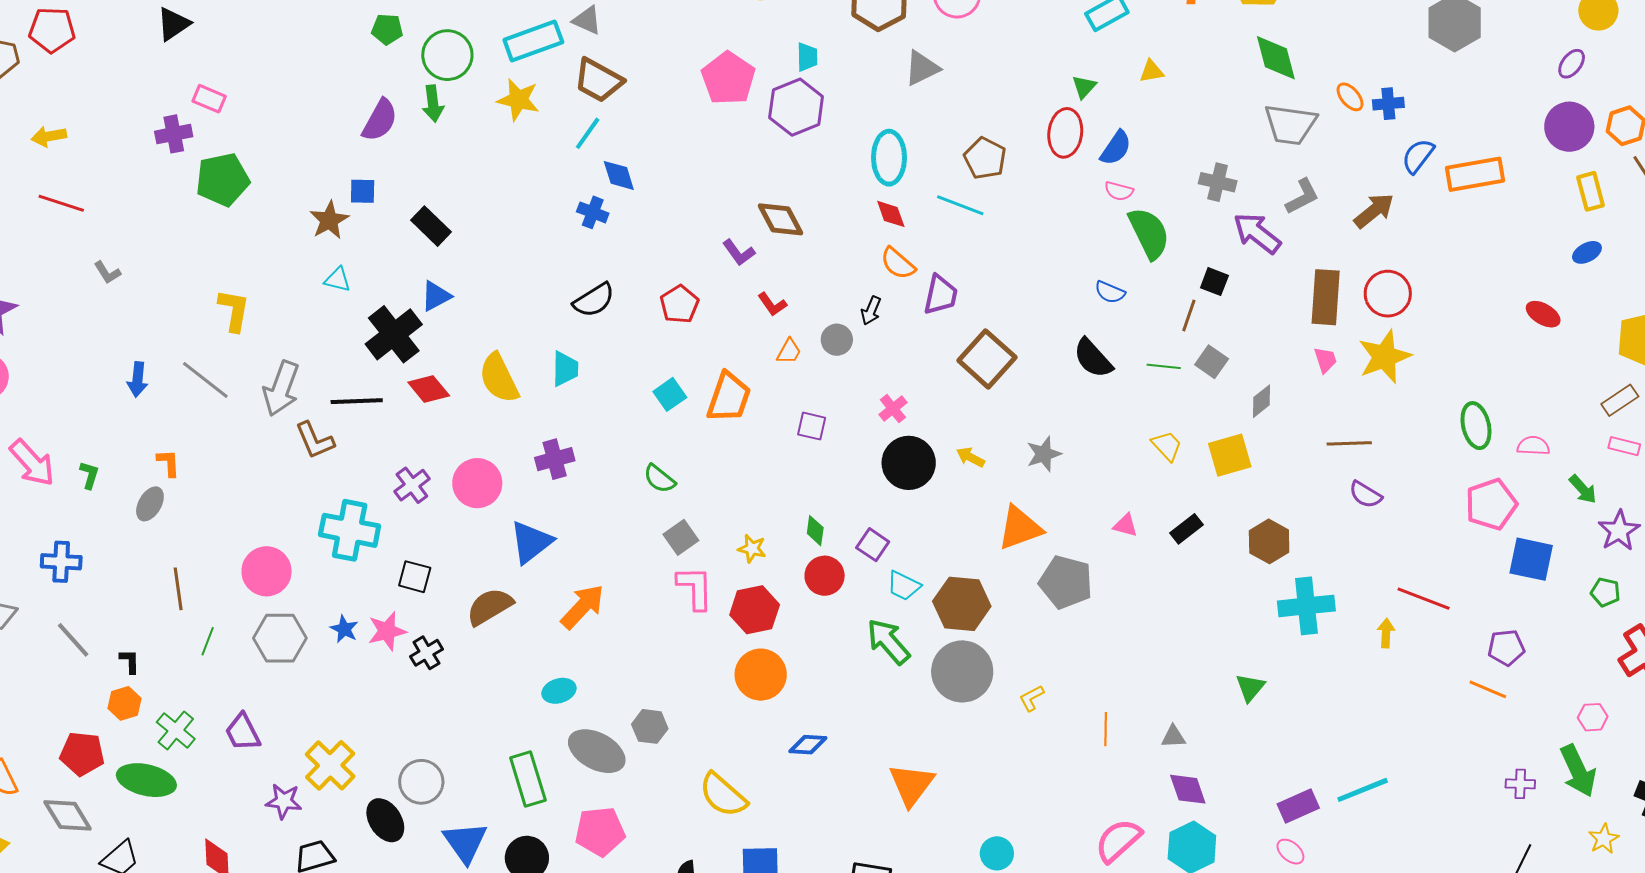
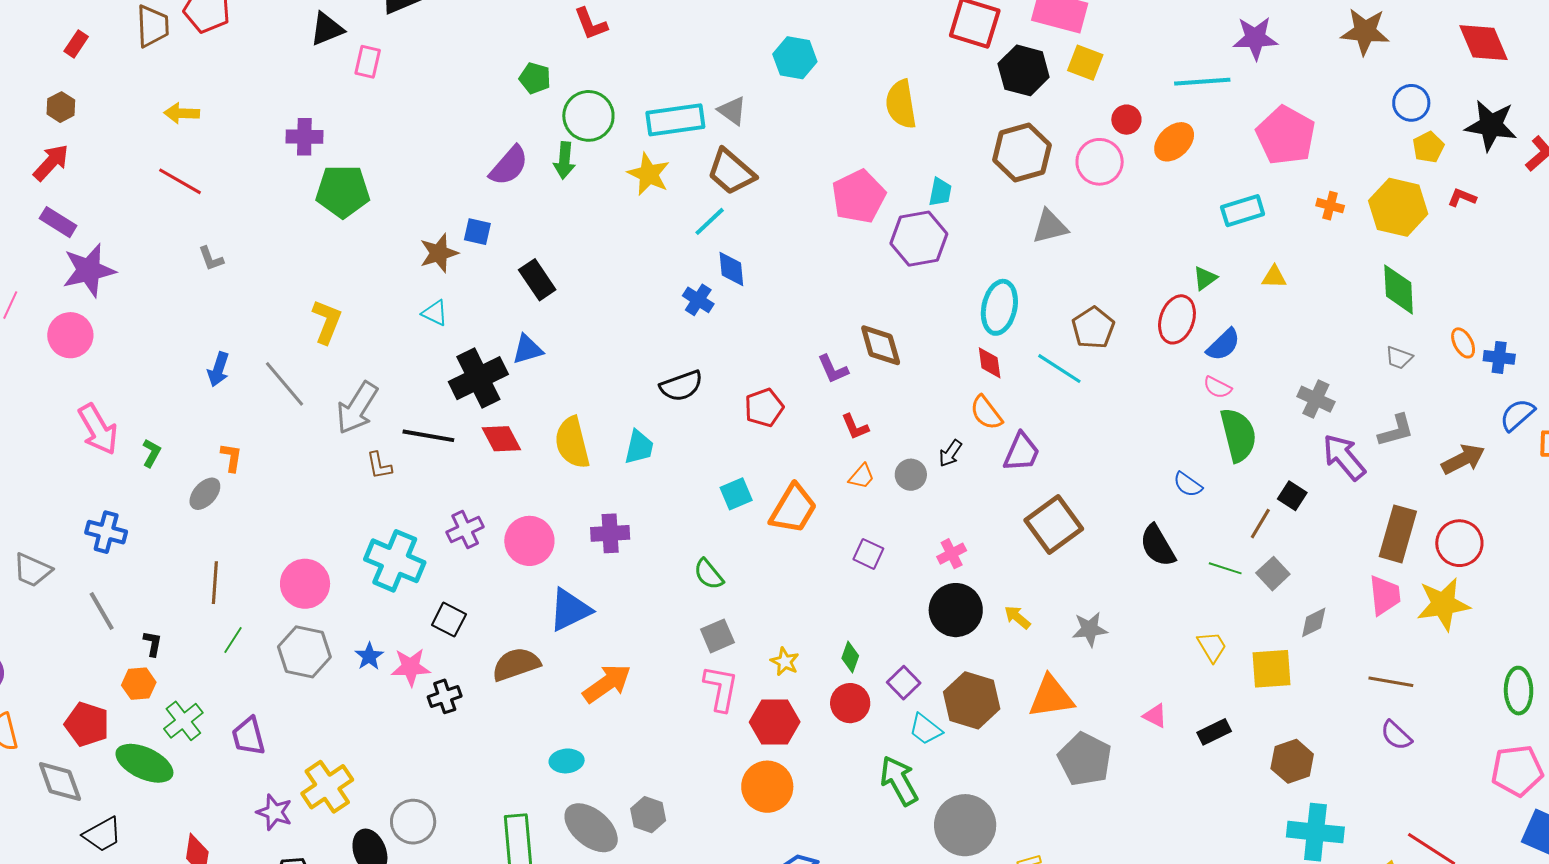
pink rectangle: (209, 99) -> (368, 62), moved, turned 68
gray trapezoid: (1290, 124) -> (1399, 358), size x0.5
pink trapezoid: (1325, 360) -> (1385, 595), size x1.5
brown L-shape: (315, 440) -> (379, 466), size x0.7
brown hexagon: (962, 604) -> (972, 700), moved

